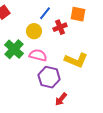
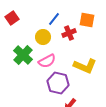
pink semicircle: (38, 55) -> (47, 61), turned 138

